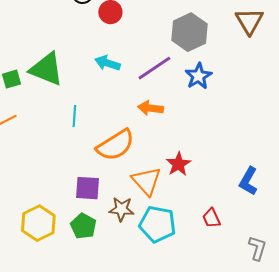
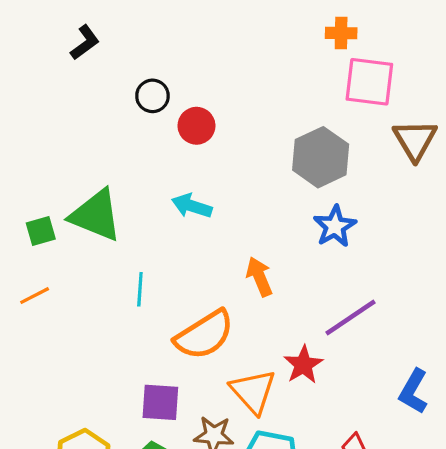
purple line: (154, 68) -> (351, 318), moved
orange arrow: (150, 108) -> (259, 277), turned 60

